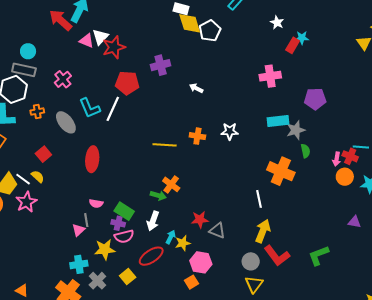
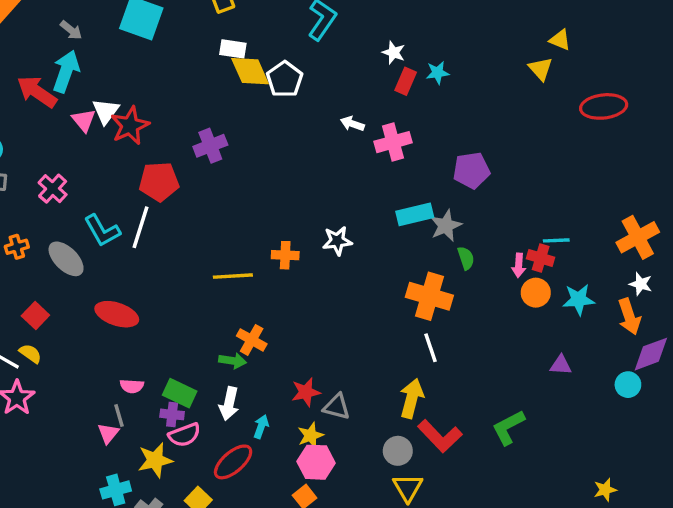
pink triangle: (87, 41) -> (84, 120), turned 35
red rectangle: (293, 45) -> (406, 81), moved
white arrow: (196, 88) -> (352, 124), moved
red ellipse: (92, 159) -> (117, 314), turned -70
white line: (259, 199) -> (430, 348), moved
yellow star: (183, 243) -> (311, 435), moved

